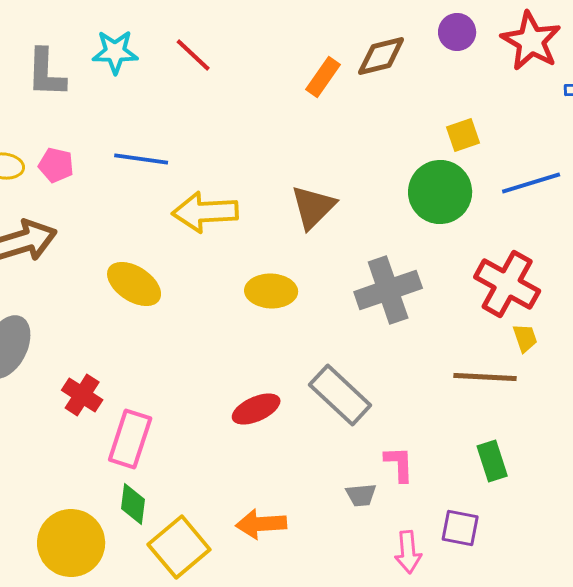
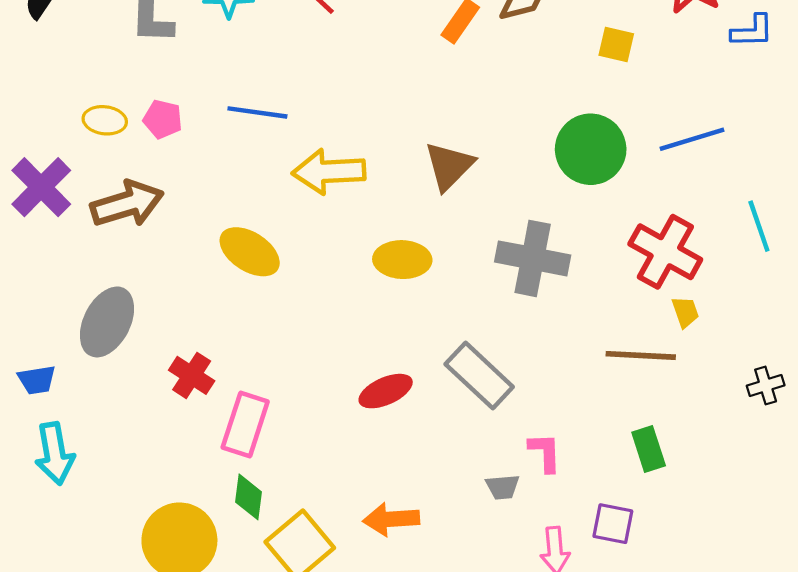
yellow square: (463, 135) -> (616, 44), moved, turned 32
gray cross: (388, 290) -> (533, 258), turned 30

